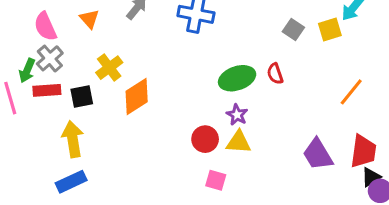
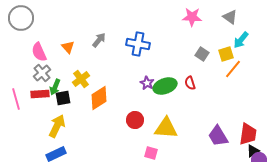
green arrow: (27, 71) -> (55, 87), moved
orange line: (351, 92) -> (233, 69), moved
purple star: (237, 115) -> (147, 83), moved
yellow arrow: (73, 139) -> (57, 126), turned 35
red circle: (205, 139) -> (135, 120), moved
yellow triangle: (239, 142) -> (166, 128), size x1.4

